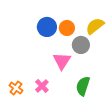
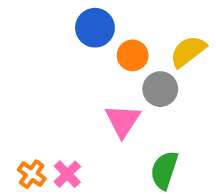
blue circle: (47, 27) -> (95, 28), moved
pink cross: (42, 86) -> (67, 174), moved

